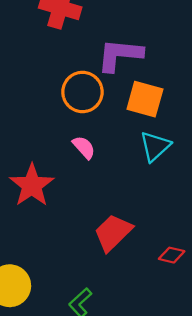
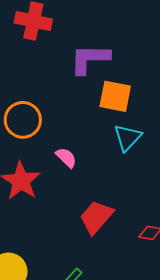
orange circle: (82, 92) -> (23, 120), moved
pink semicircle: (84, 147) -> (66, 158), moved

